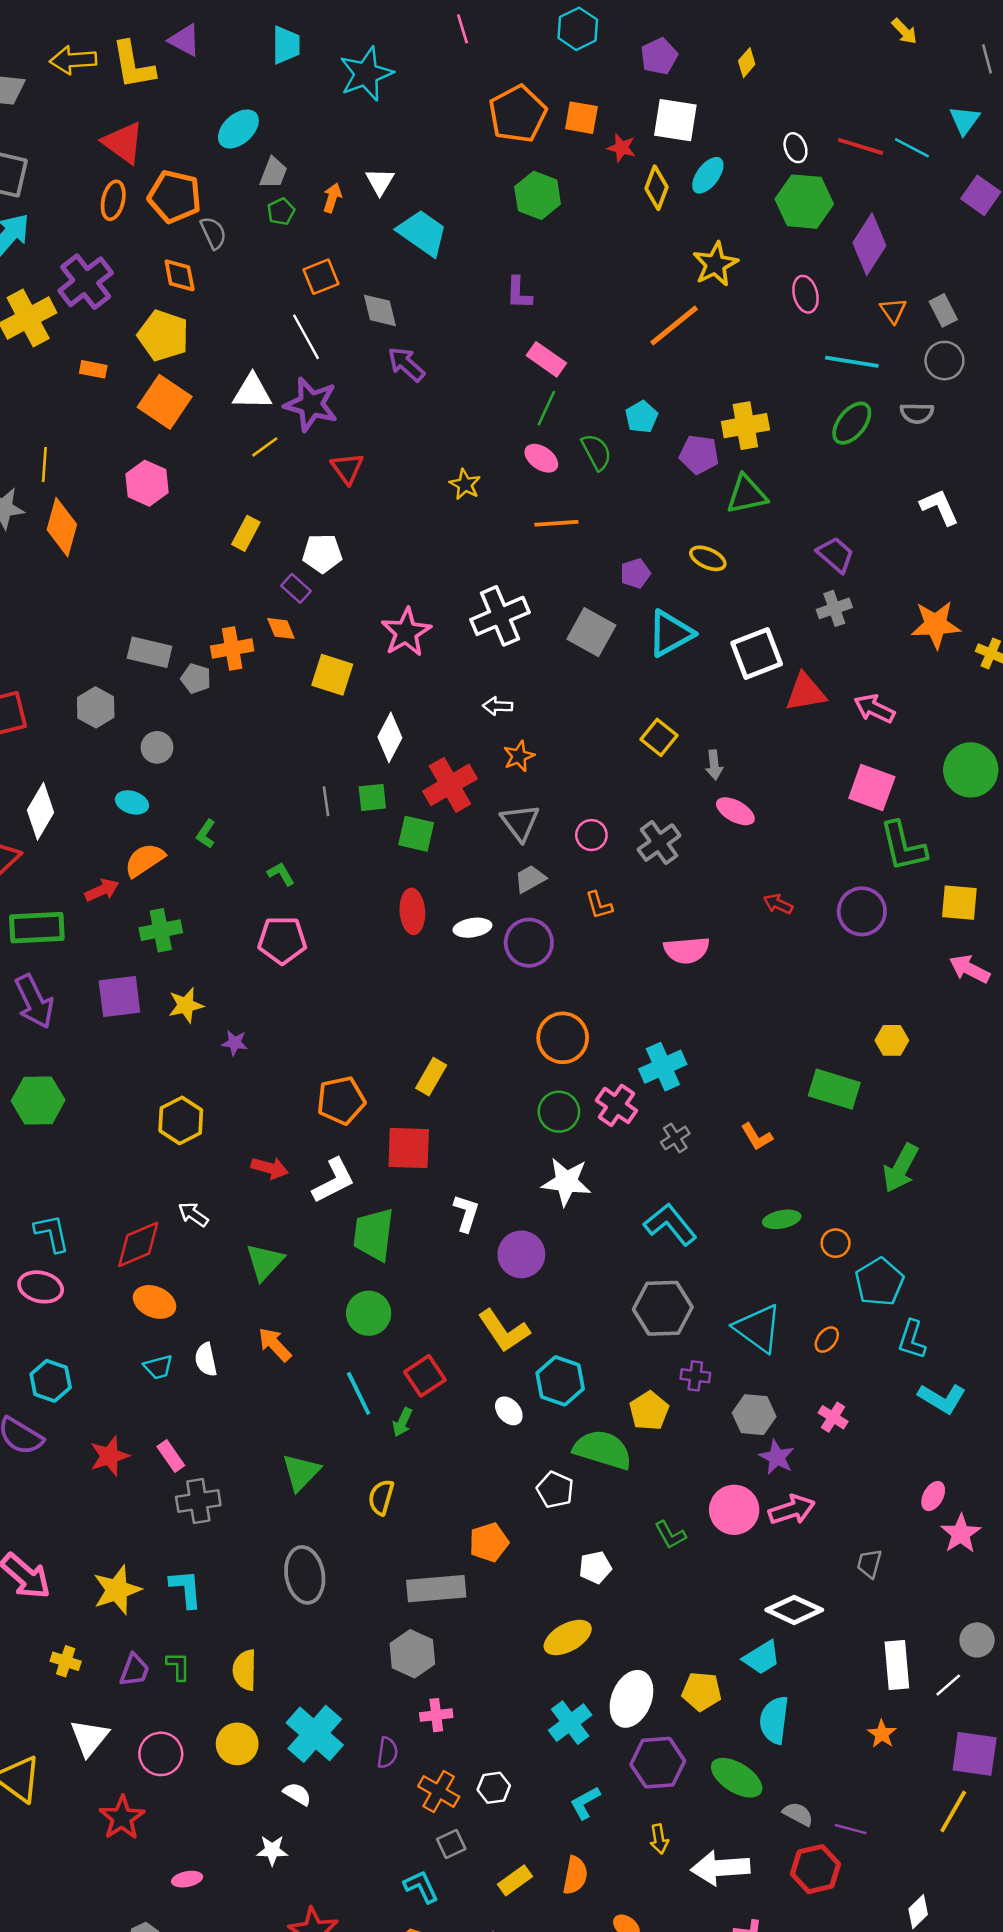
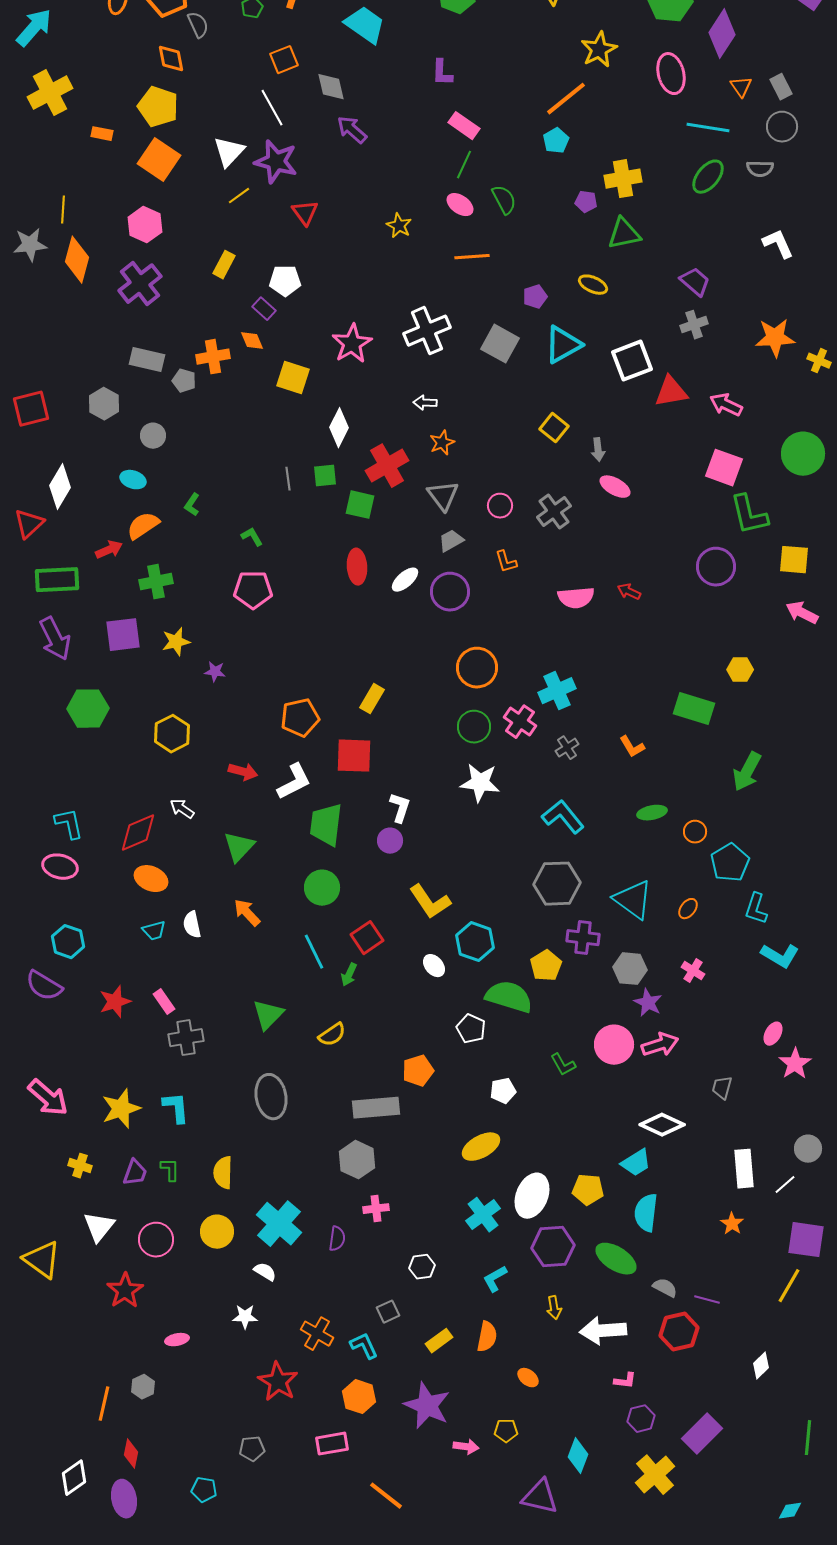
purple cross: (86, 282) -> (140, 284), moved
pink ellipse: (805, 294) -> (671, 74), size x1.4
white triangle: (252, 392) -> (229, 152), turned -48
cyan pentagon: (641, 417) -> (556, 141), moved
purple pentagon: (699, 454) -> (586, 202), size x0.7
red arrow: (778, 904) -> (629, 592), moved
white ellipse: (472, 928) -> (405, 580), turned -32
green hexagon: (38, 1100) -> (88, 709), moved
purple circle: (521, 1254) -> (390, 841), moved, size x0.7
purple cross: (695, 1376) -> (583, 938), size x1.4
yellow semicircle: (381, 1497) -> (332, 1035), turned -140
orange cross: (439, 1791) -> (317, 1334), moved

